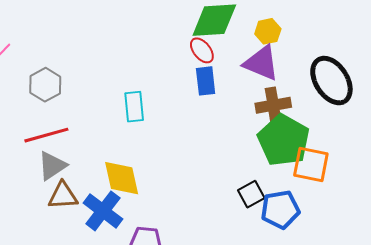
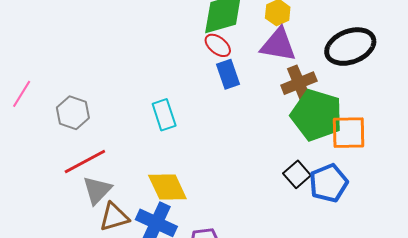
black ellipse: (331, 81) -> (350, 47), turned -66

